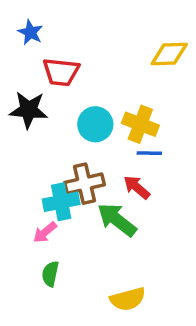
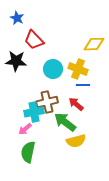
yellow diamond: (169, 54) -> (94, 44), moved
red trapezoid: (61, 72) -> (34, 40), turned 40
green semicircle: (50, 274) -> (28, 152), size x1.5
yellow semicircle: (128, 299) -> (76, 141), moved

